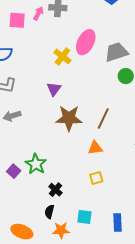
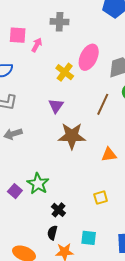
pink arrow: (38, 13) -> (37, 45), moved
brown line: (103, 118) -> (103, 104), moved
orange triangle: (95, 148) -> (109, 155), moved

